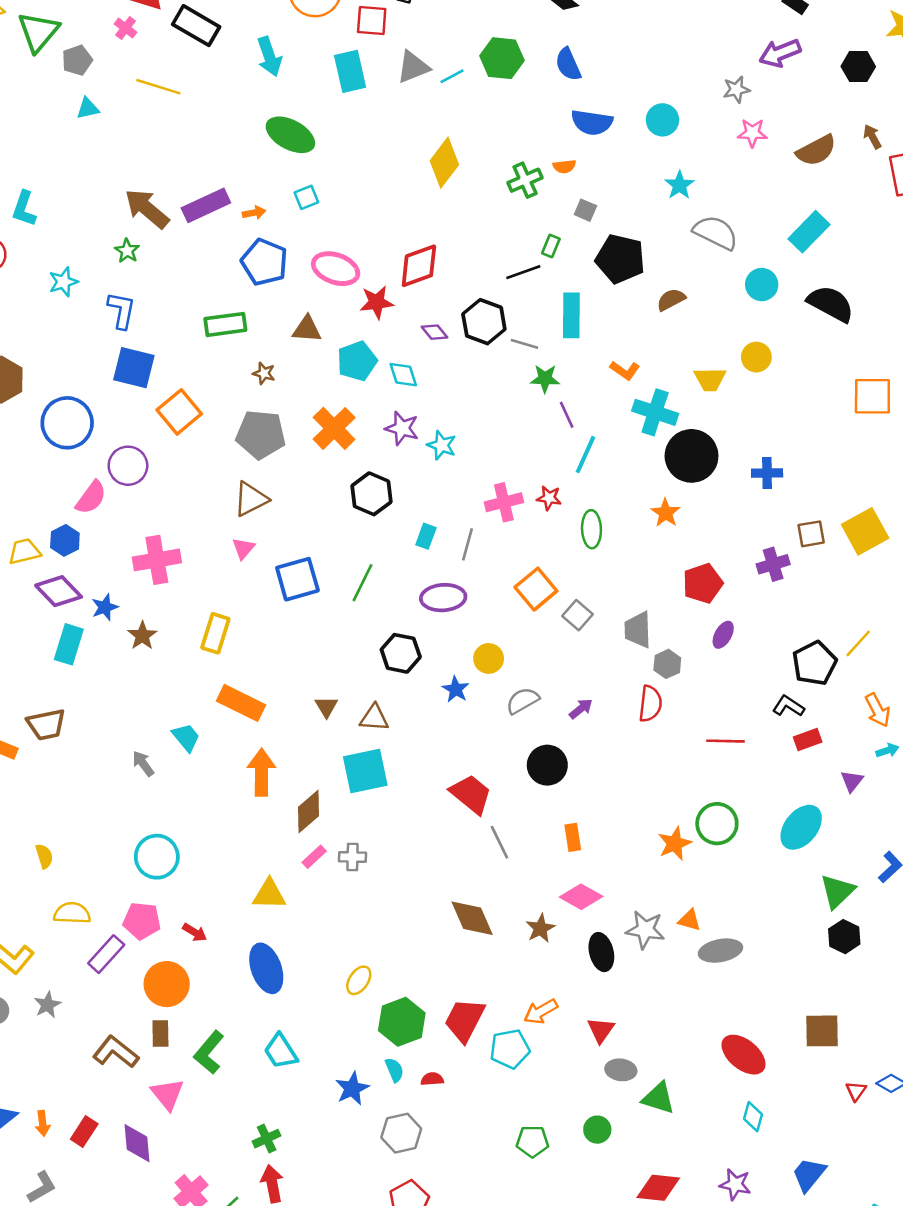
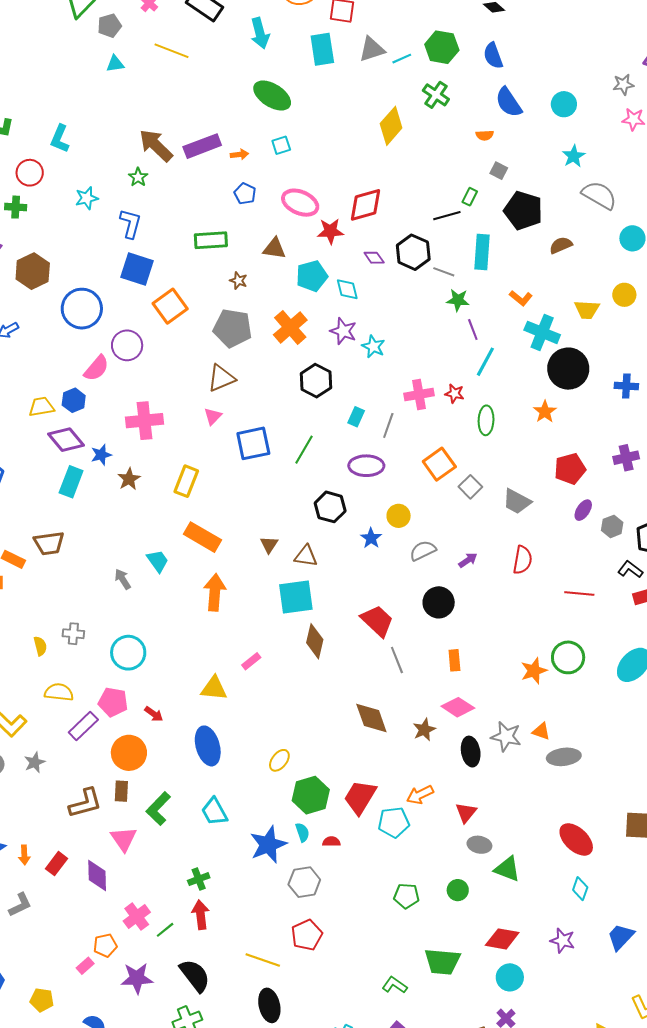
blue semicircle: (592, 122) -> (509, 102), turned 44
green cross: (525, 180) -> (436, 95), moved, turned -36
blue pentagon: (264, 262) -> (245, 194), size x0.6
gray trapezoid: (638, 630) -> (517, 502), turned -64
gray hexagon: (667, 664) -> (612, 526), moved
brown diamond: (309, 812) -> (315, 641), moved, turned -40
gray cross: (352, 857) -> (73, 634), moved
brown L-shape: (116, 1052) -> (85, 803), turned 123
blue star: (352, 1089) -> (268, 845), size x1.4

